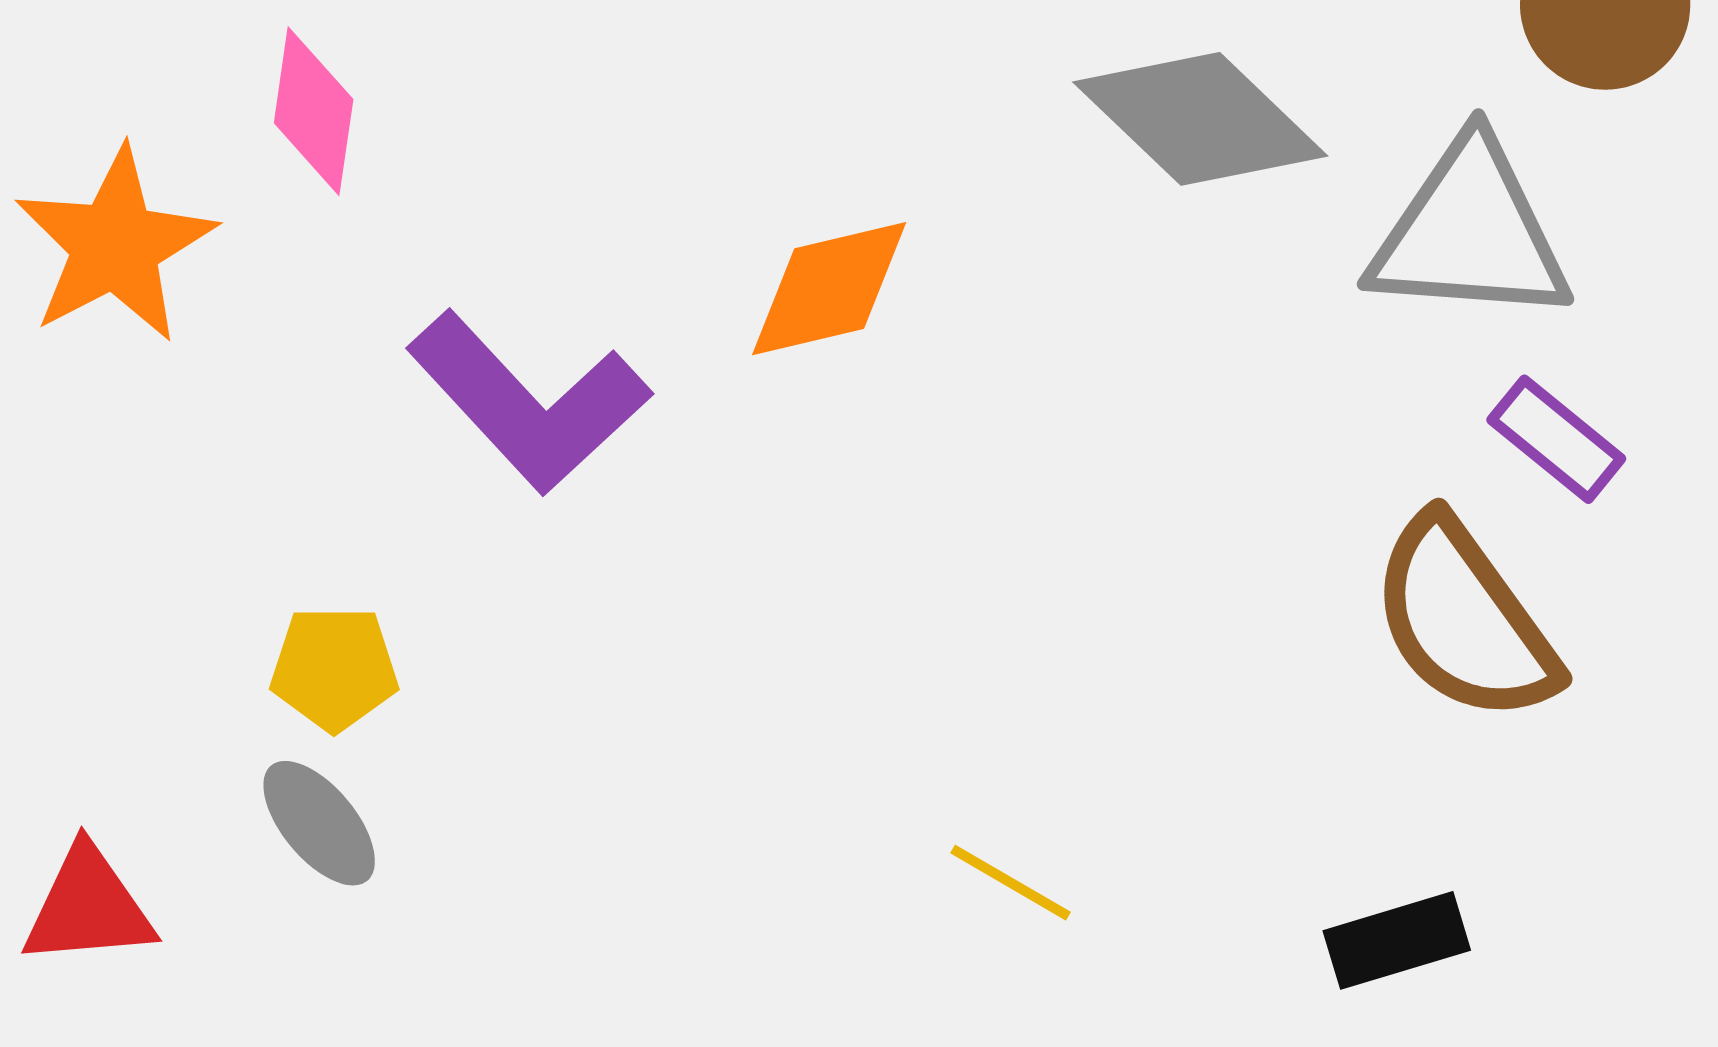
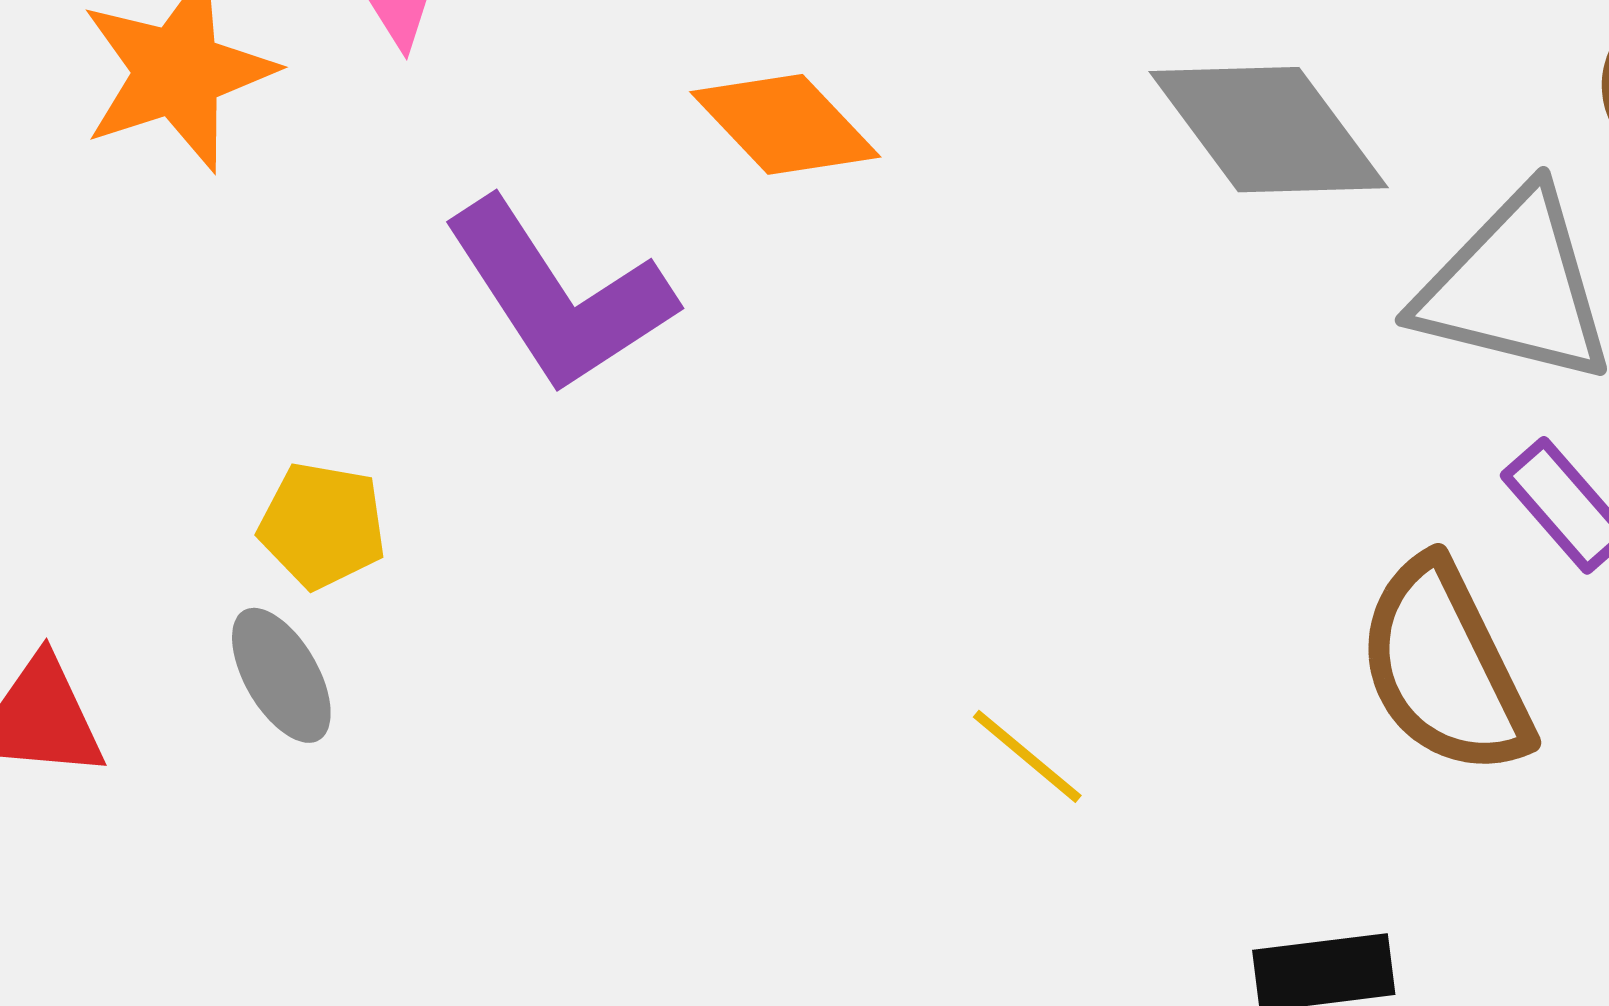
orange diamond: (829, 289) -> (785, 124), moved, turned 50
yellow line: (1011, 883) -> (1027, 756), moved

